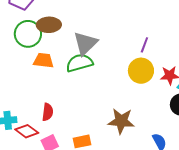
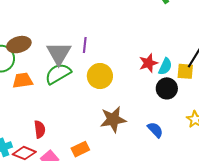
purple line: (144, 45) -> (85, 45), moved
yellow circle: (141, 71) -> (100, 76), moved

